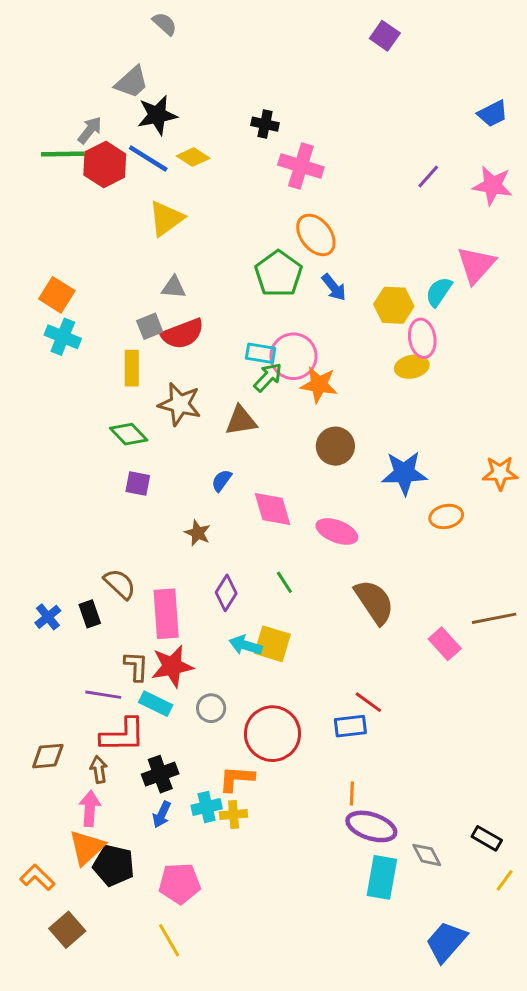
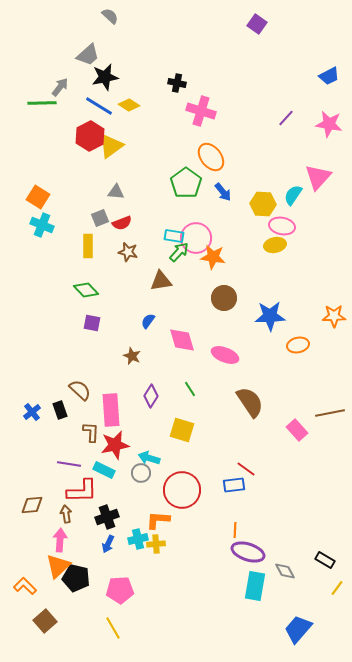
red hexagon: (105, 165) -> (90, 136), moved
red semicircle: (183, 334) -> (122, 223), size x0.7
pink ellipse: (422, 338) -> (282, 226), turned -70
brown star: (180, 404) -> (128, 252), moved, size x0.7
cyan arrow: (246, 645) -> (149, 458), moved
brown L-shape: (136, 666) -> (91, 432), moved

